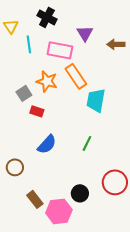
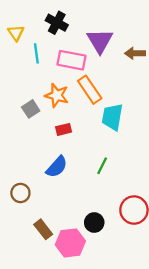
purple triangle: (85, 33) -> (100, 41), size x1.4
red rectangle: (37, 111) -> (64, 129), moved, turned -32

